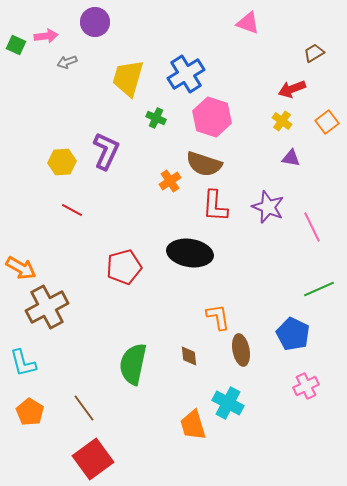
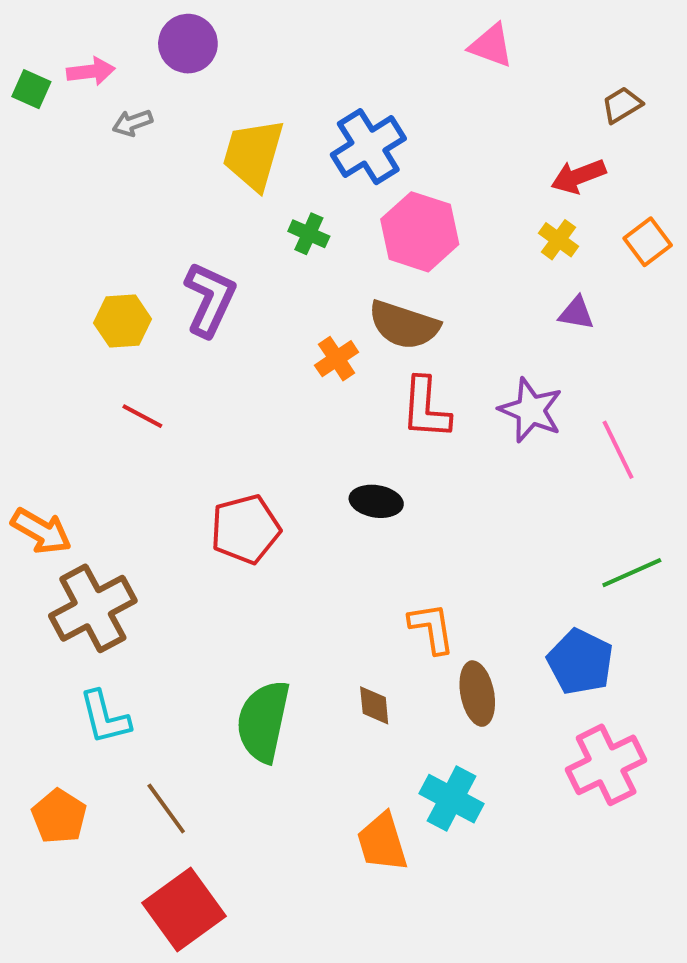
black ellipse: (190, 253) -> (376, 501), size x0.6
cyan L-shape: (23, 363) -> (105, 717), moved
pink cross: (306, 386) -> (606, 765), size x1.5

